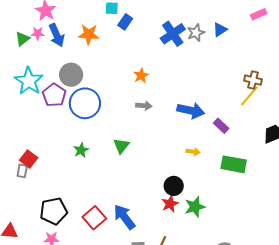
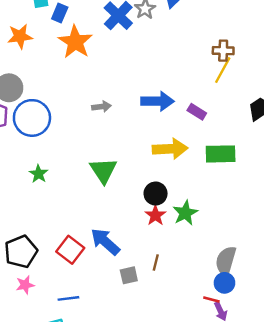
orange star: (141, 76) -> (75, 42), moved, size x1.8
green triangle: (121, 146) -> (103, 171), moved, size x1.4
yellow arrow: (193, 152) -> (170, 149), size x2.0

